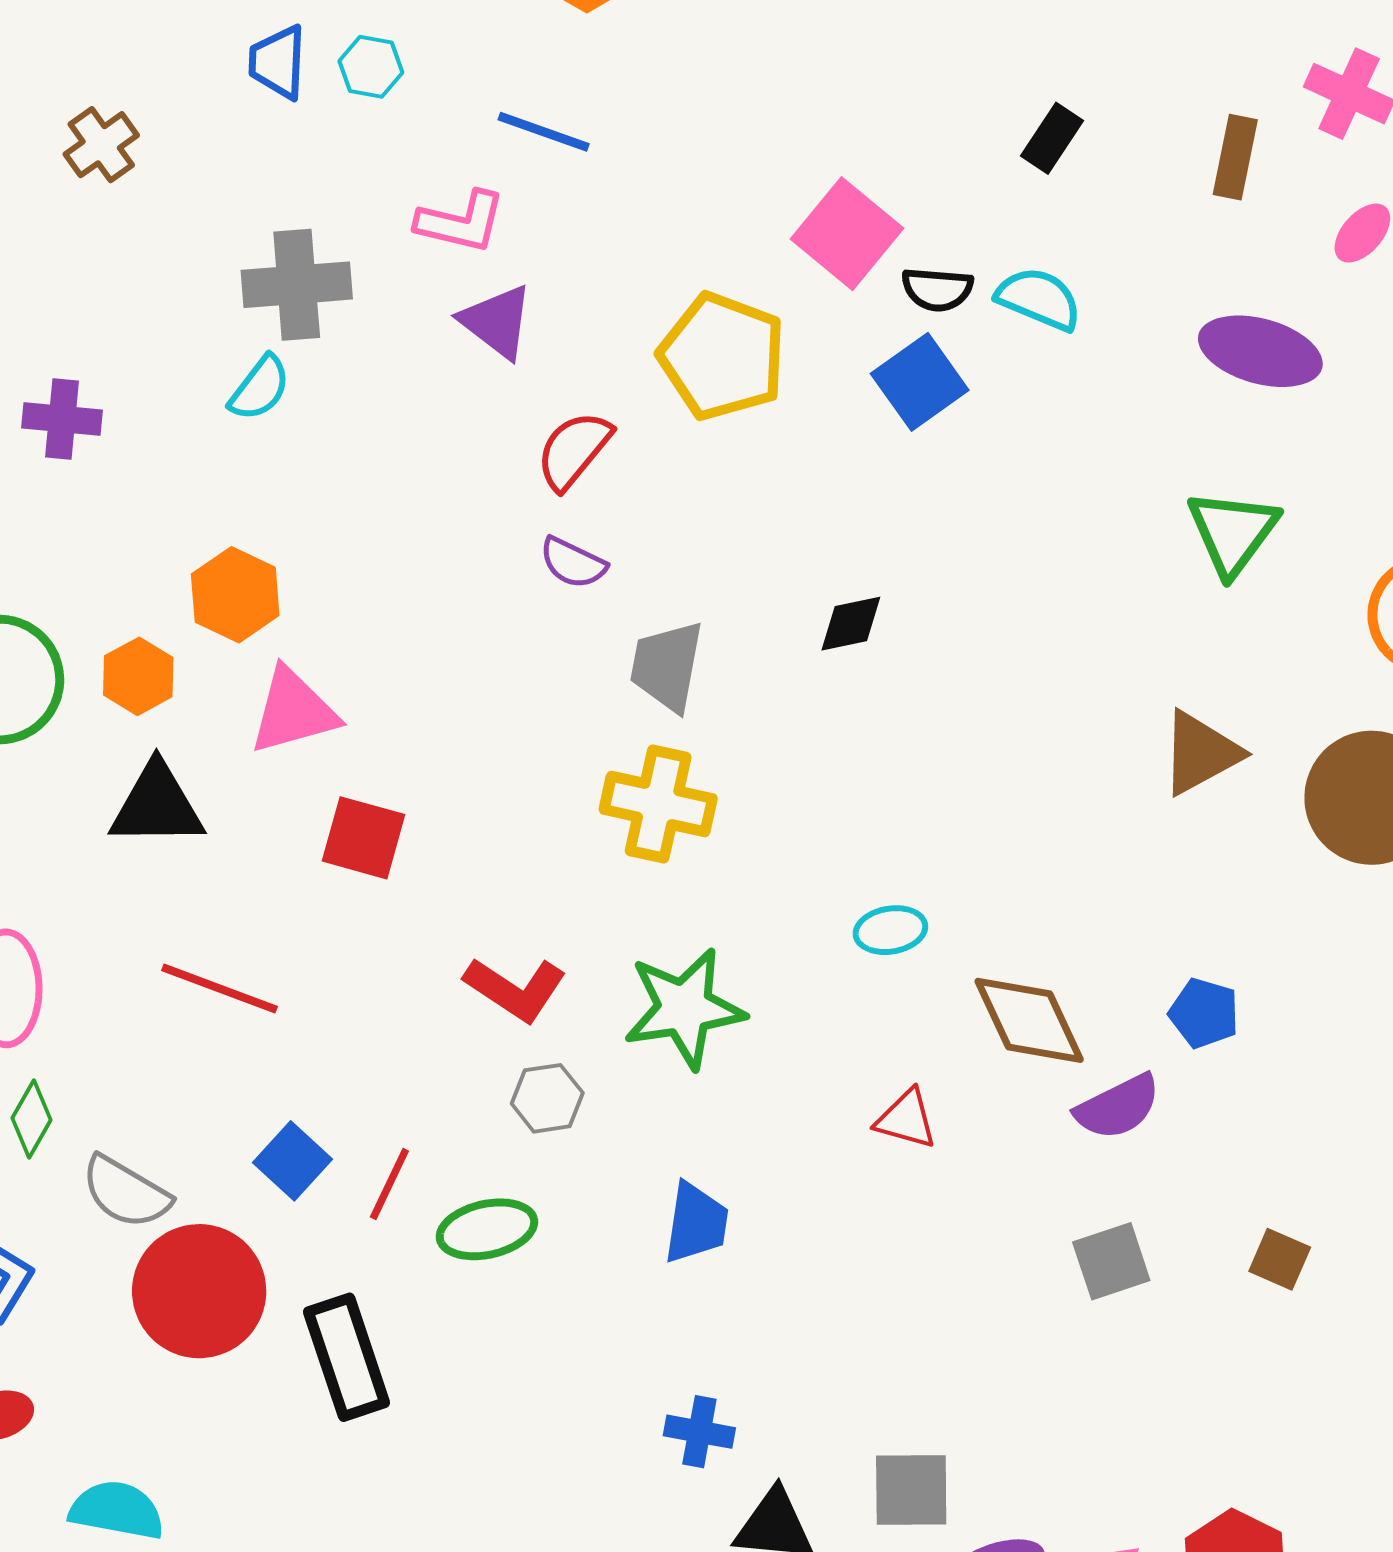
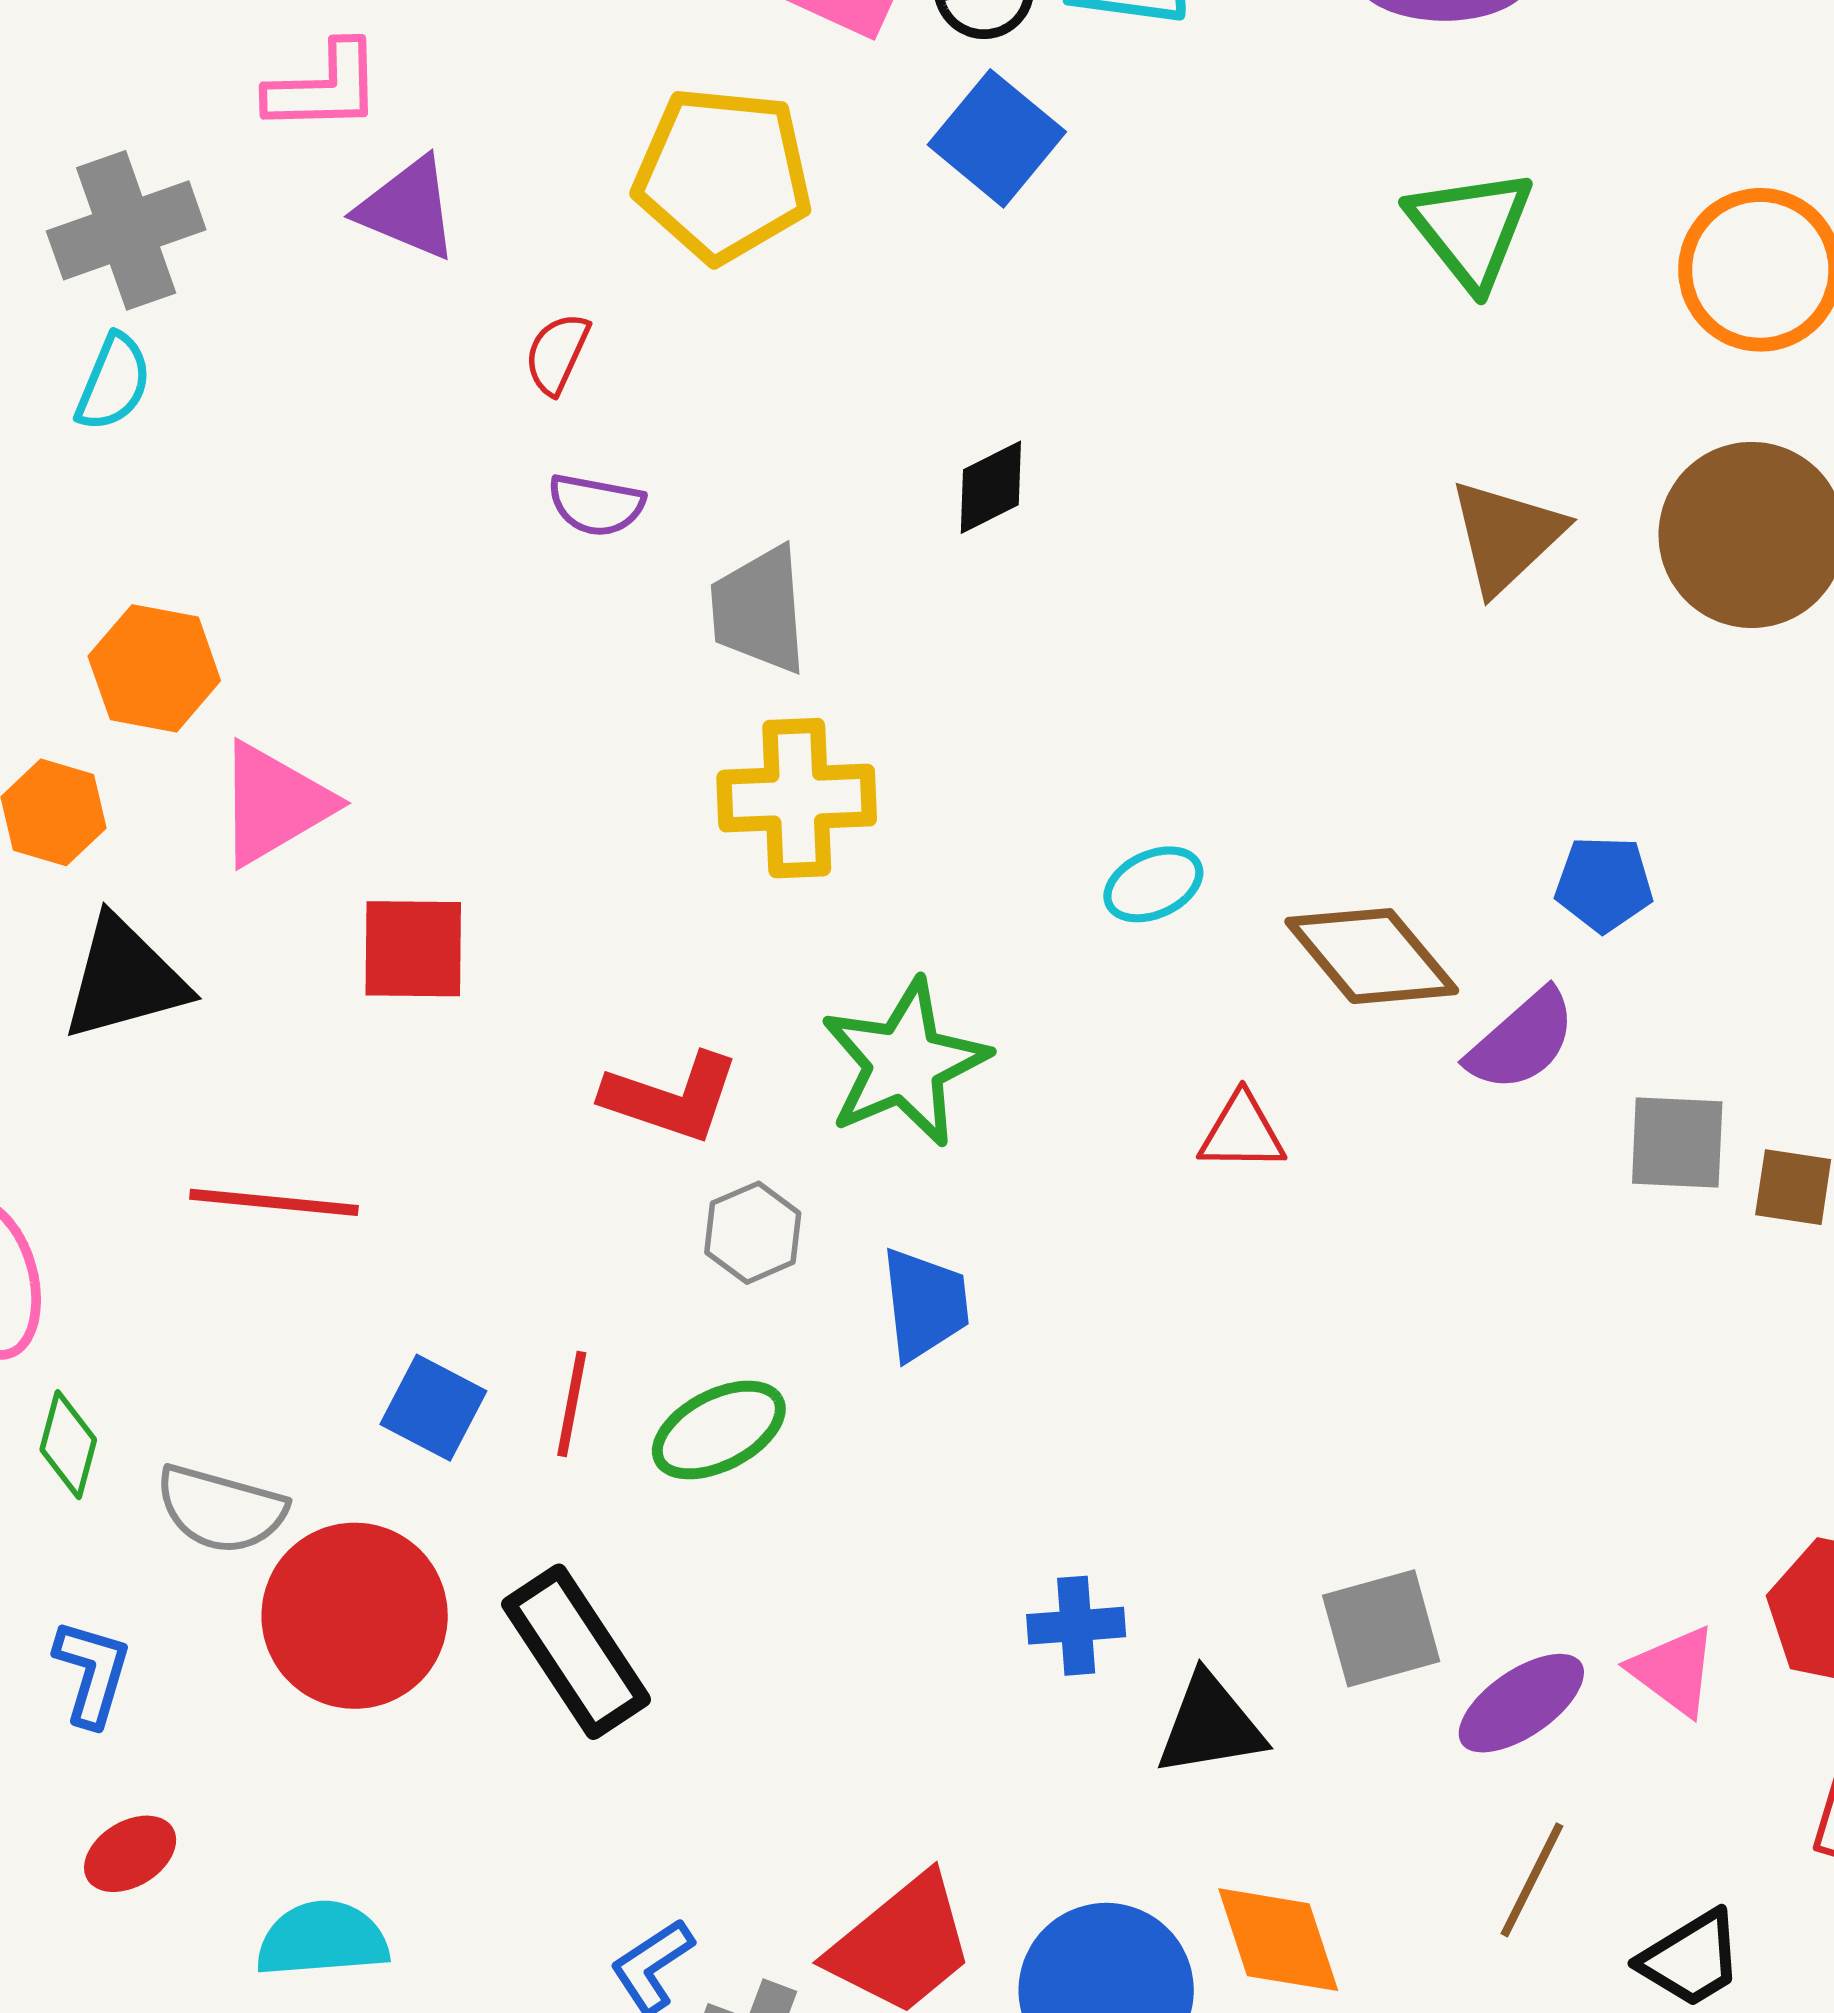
red semicircle: (574, 450) -> (557, 353), size x0.7
blue trapezoid: (696, 1223) -> (925, 1304), moved
gray square: (1111, 1261) -> (1677, 1143), moved, turned 36

